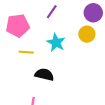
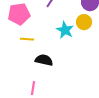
cyan star: (56, 43) -> (65, 30), moved

